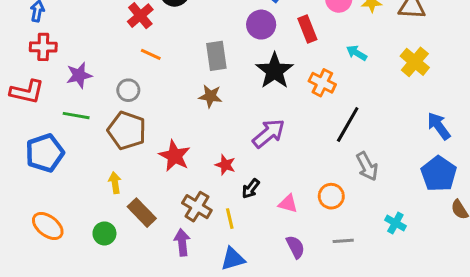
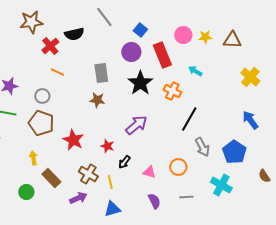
red rectangle: (307, 29) -> (162, 55), size x1.4
yellow cross: (415, 62) -> (250, 77), moved
blue pentagon: (439, 174) -> (234, 152), moved
cyan cross: (395, 223) -> (221, 185), size x1.5
purple arrow: (182, 242) -> (78, 198), turned 72

